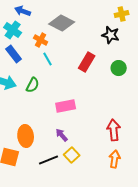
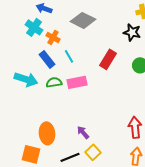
orange cross: (41, 40) -> (53, 37), moved
blue rectangle: (14, 54) -> (47, 59), moved
green semicircle: (33, 85) -> (54, 82), turned -126
pink rectangle: (66, 106) -> (77, 82), moved

